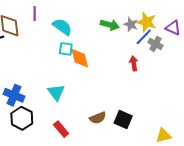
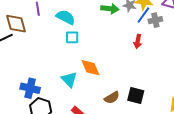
gray cross: (155, 44) -> (155, 20), turned -32
orange diamond: (80, 58) -> (90, 68), moved
red arrow: (134, 63) -> (138, 41), turned -152

